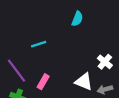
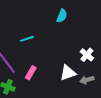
white triangle: (84, 82) -> (68, 73), turned -42

